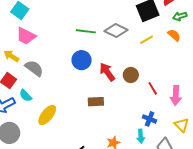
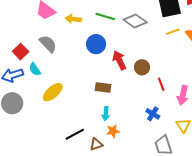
yellow line: (146, 40) -> (173, 32), moved
yellow arrow: (11, 56) -> (73, 19), moved, turned -35
cyan arrow: (141, 136) -> (106, 114), moved

